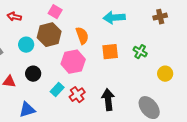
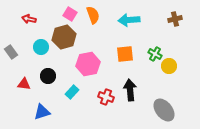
orange semicircle: (82, 36) -> (93, 15), moved
yellow circle: (165, 74) -> (169, 66), moved
red cross: (77, 95) -> (106, 97), moved, turned -35
black arrow: (108, 100) -> (130, 90), moved

